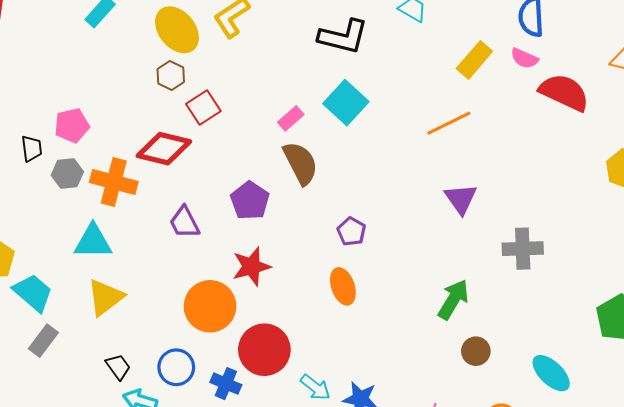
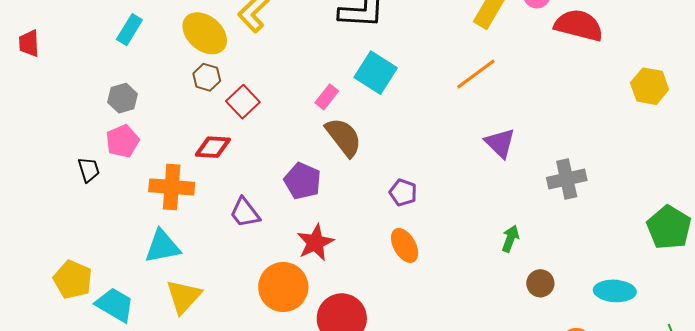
red diamond: (164, 149) -> (213, 147), size x0.7
gray hexagon: (67, 173) -> (123, 98), moved
green arrow: (453, 299) -> (510, 239), size x0.7
cyan ellipse: (551, 373) -> (615, 291), turned -30

